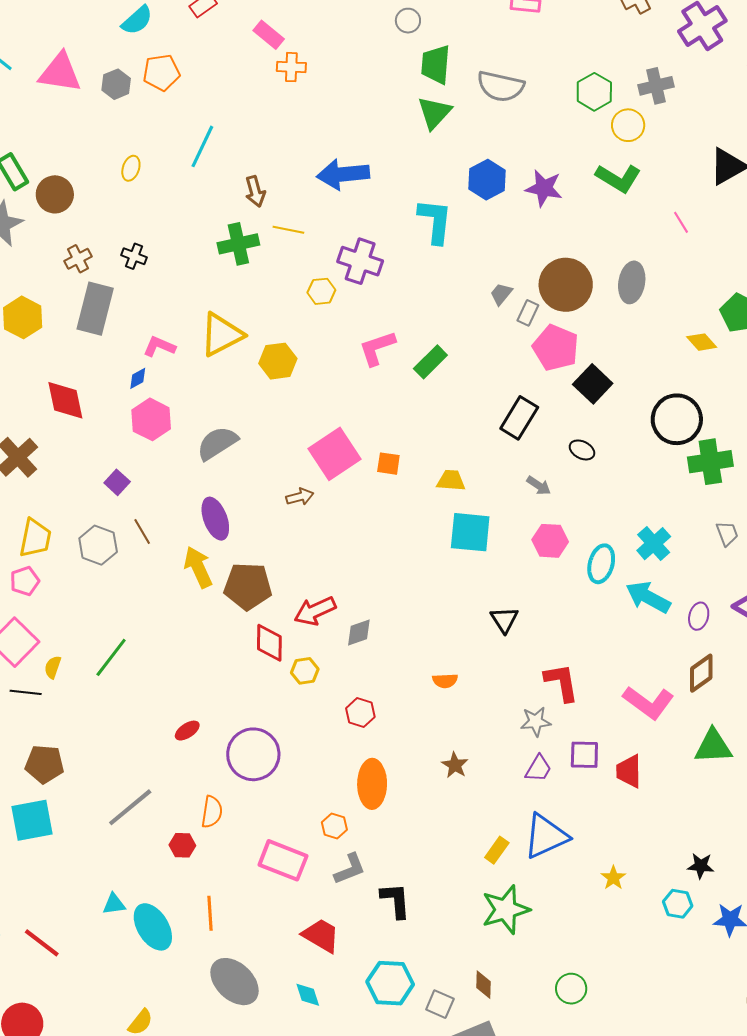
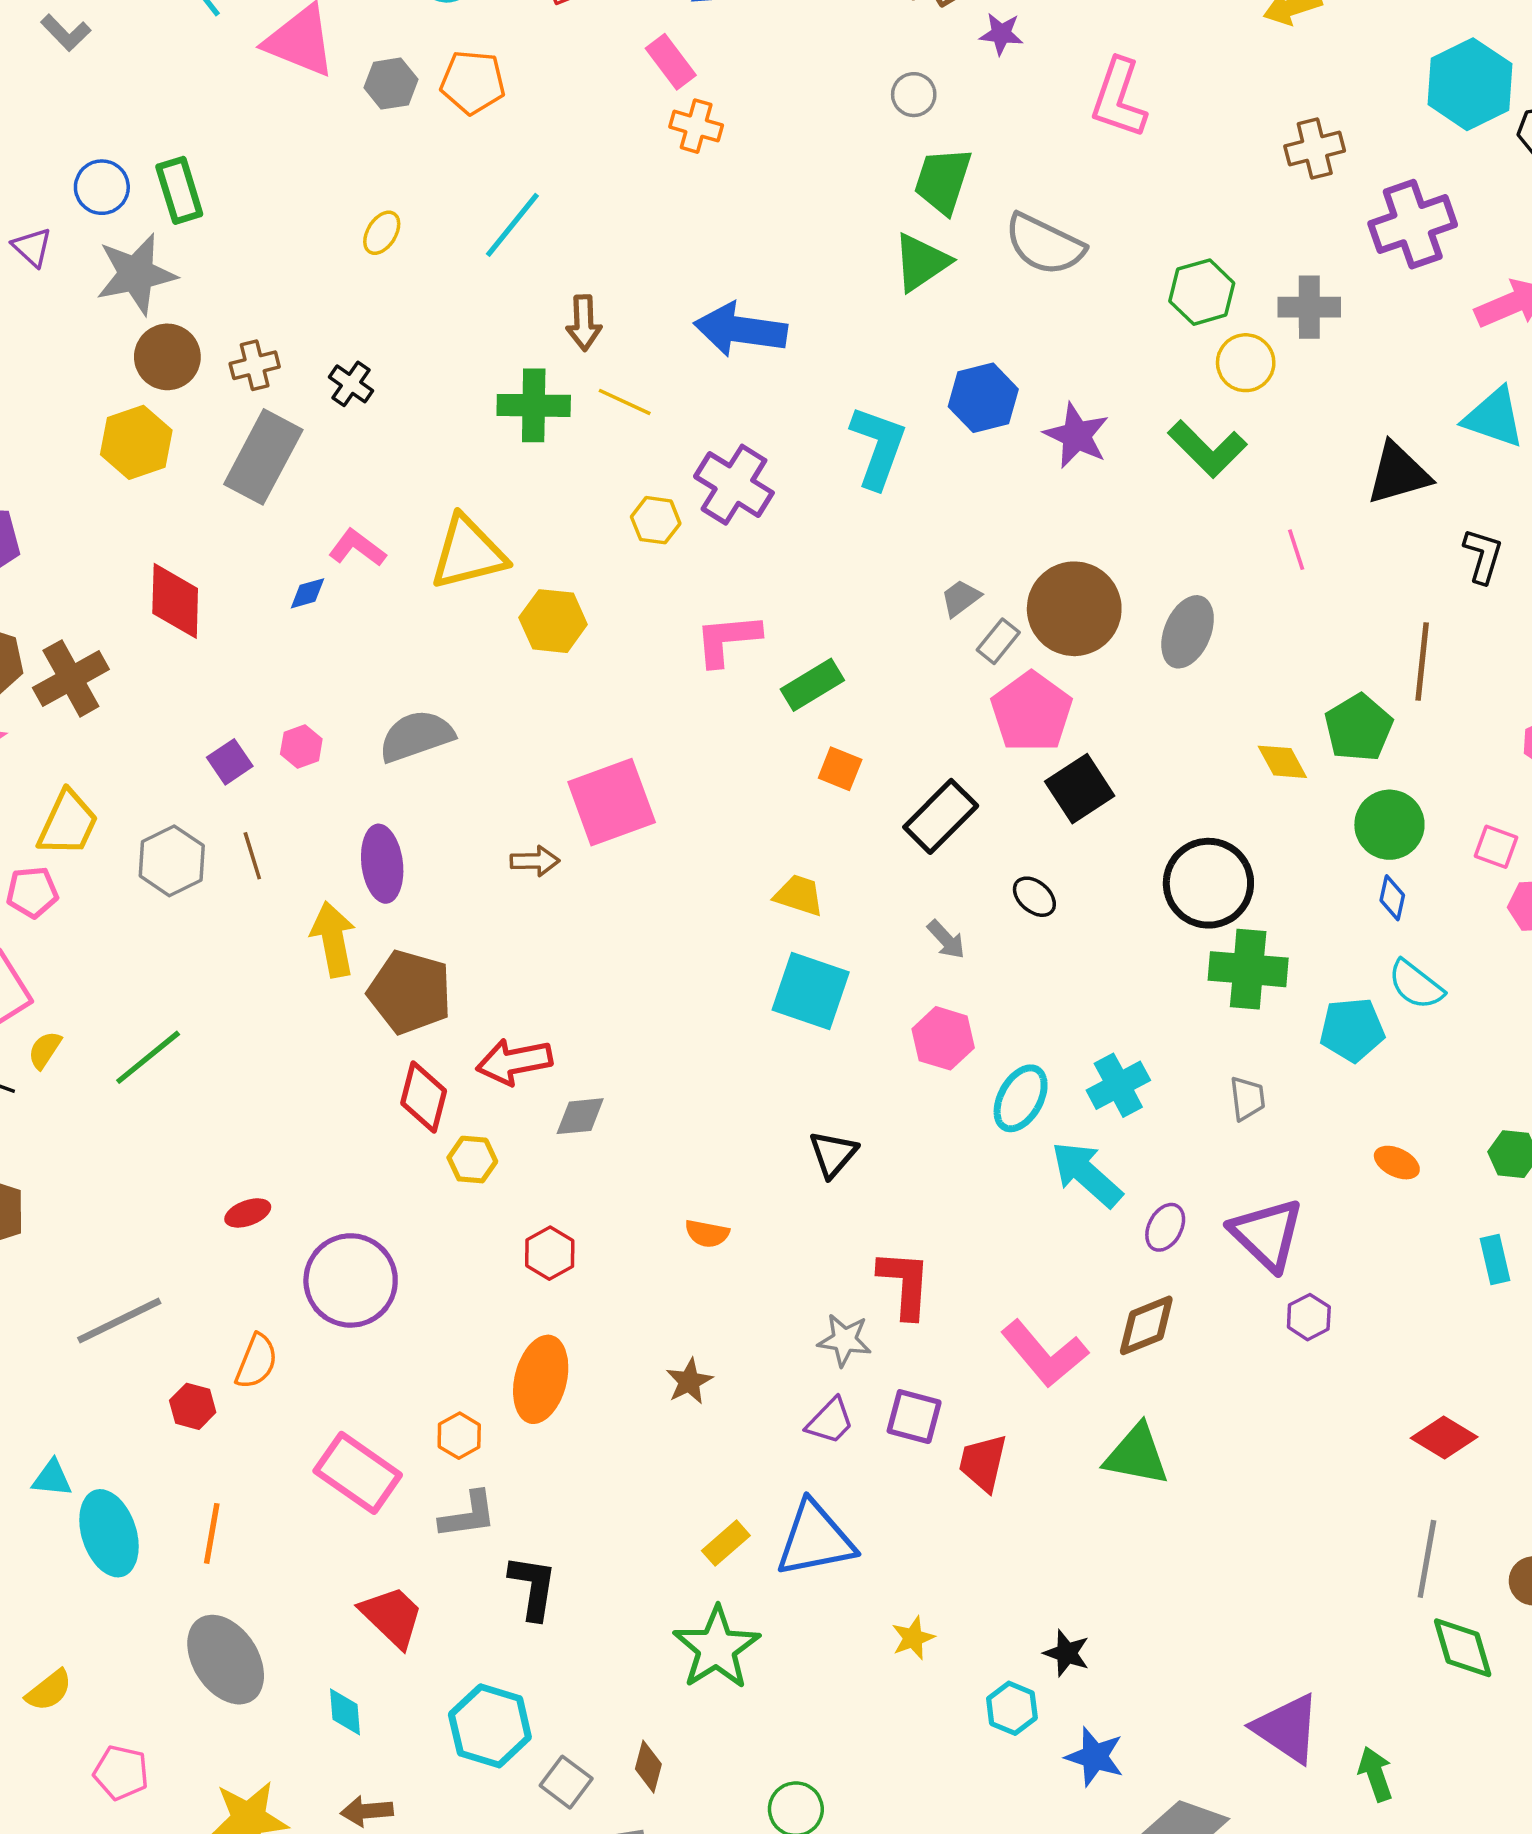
brown circle: (55, 194) -> (167, 357), moved
pink hexagon: (151, 419) -> (301, 746), moved, size x0.6
orange square: (388, 464) -> (840, 769), moved
green star: (506, 910) -> (717, 1648), turned -30

